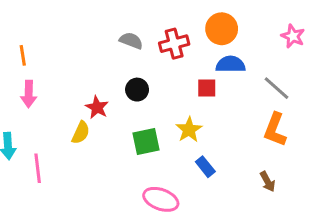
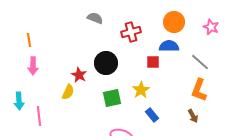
orange circle: (222, 29) -> (174, 22), moved
gray semicircle: (131, 41) -> (95, 18), moved
black circle: (137, 90) -> (106, 63), size x1.5
brown arrow: (268, 182) -> (193, 116), moved

